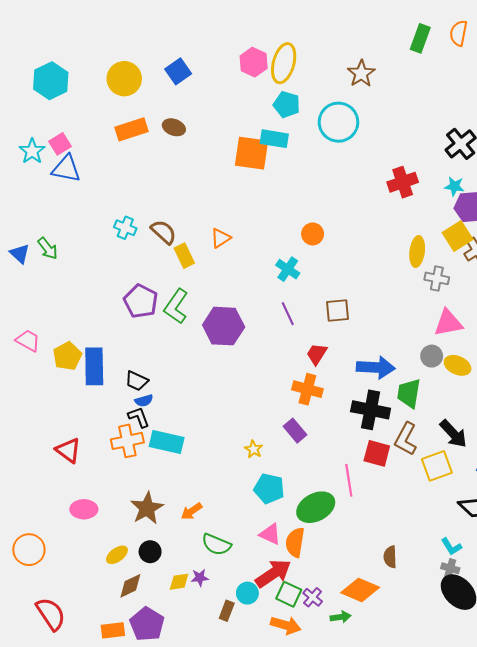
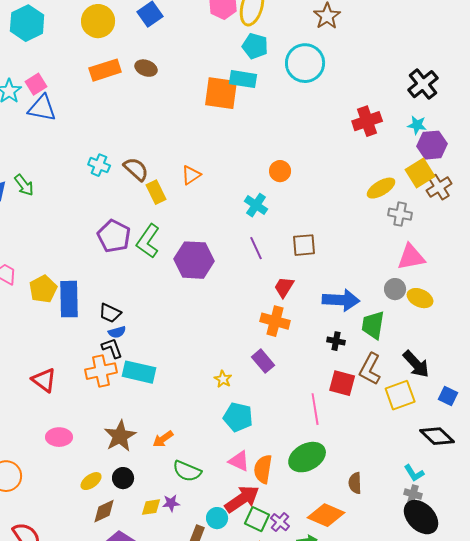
yellow ellipse: (417, 252) -> (381, 188), turned 52
black cross: (371, 410) -> (336, 341), size x0.5
green ellipse: (316, 507) -> (307, 457), moved

